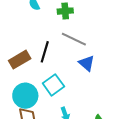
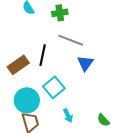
blue triangle: (87, 63) -> (85, 63), turned 30

